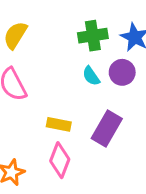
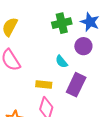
cyan semicircle: (91, 76) -> (61, 62), moved

